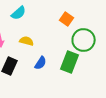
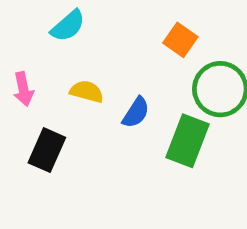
blue semicircle: (41, 63) -> (136, 113), moved

